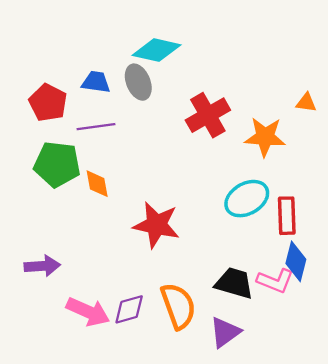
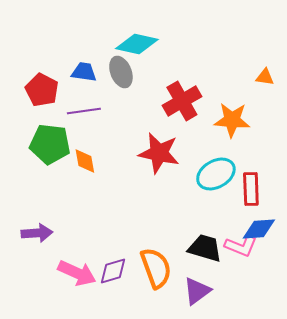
orange triangle: (306, 103) -> (265, 77), moved
red star: (157, 225) -> (159, 153), moved
blue diamond: (296, 261) -> (259, 229), turned 72

